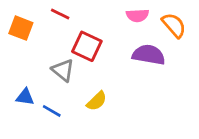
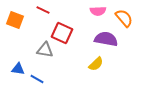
gray triangle: (63, 70) -> (45, 50), turned -30
yellow semicircle: (97, 101) -> (96, 64), moved

